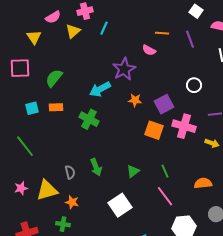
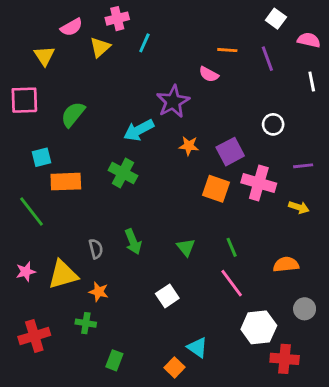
orange rectangle: (56, 107) -> (66, 182), moved, size x1.5
green triangle: (133, 171) -> (186, 247), turned -32
white square: (120, 205) -> (167, 296), size x0.7

